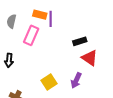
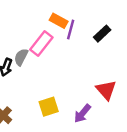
gray semicircle: (12, 21) -> (21, 57), moved
black rectangle: (80, 41) -> (102, 34), moved, turned -40

